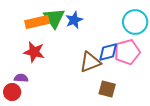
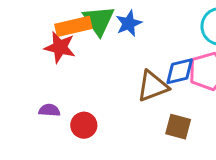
red star: (34, 52) -> (60, 47), moved
red circle: (12, 92) -> (84, 125), moved

